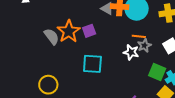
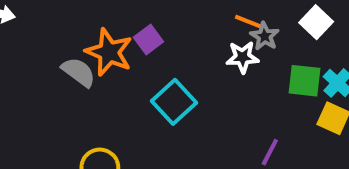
orange line: (139, 36) -> (249, 22), turned 32
cyan square: (92, 64) -> (174, 102), turned -30

